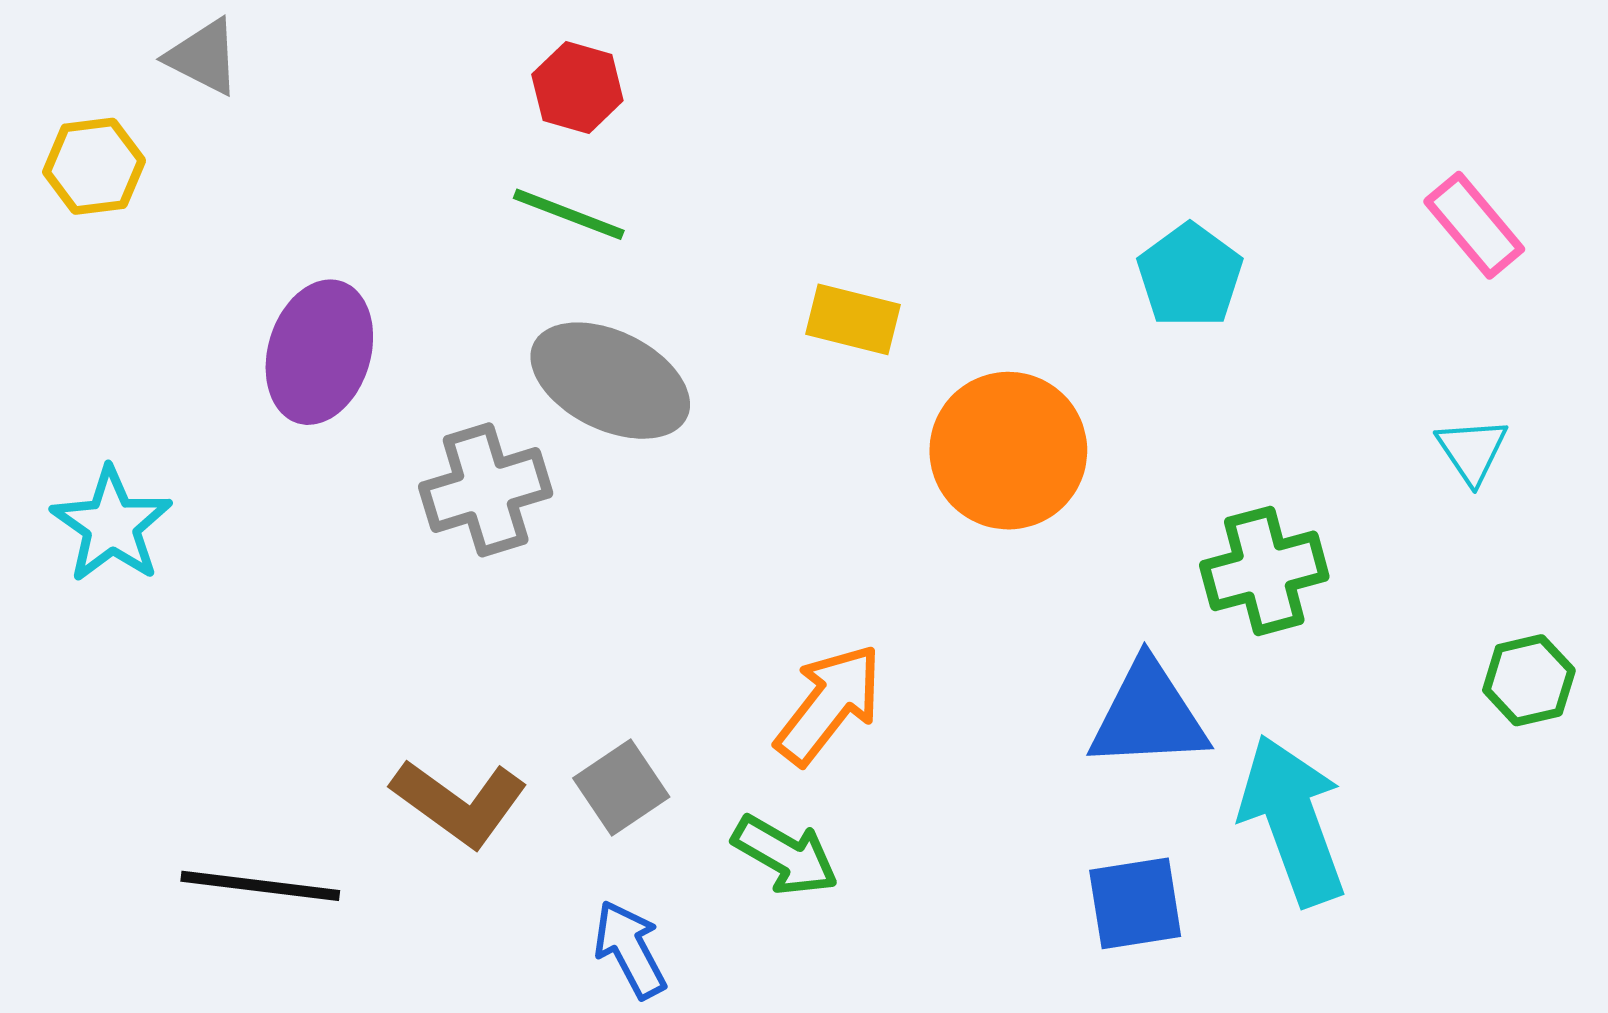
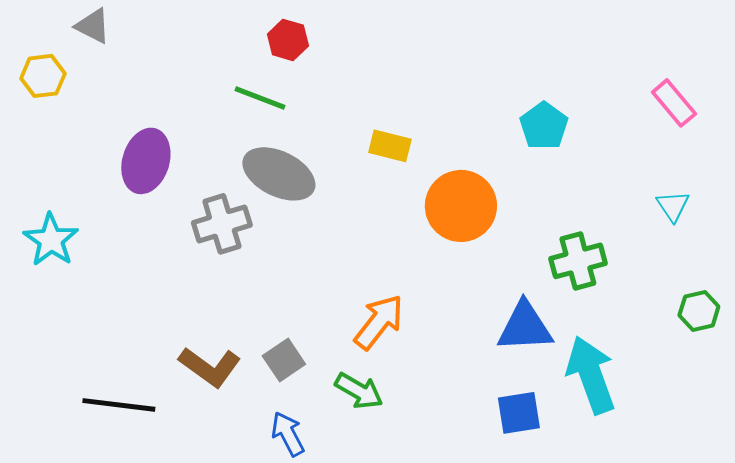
red hexagon: (577, 88) -> (288, 40), moved

